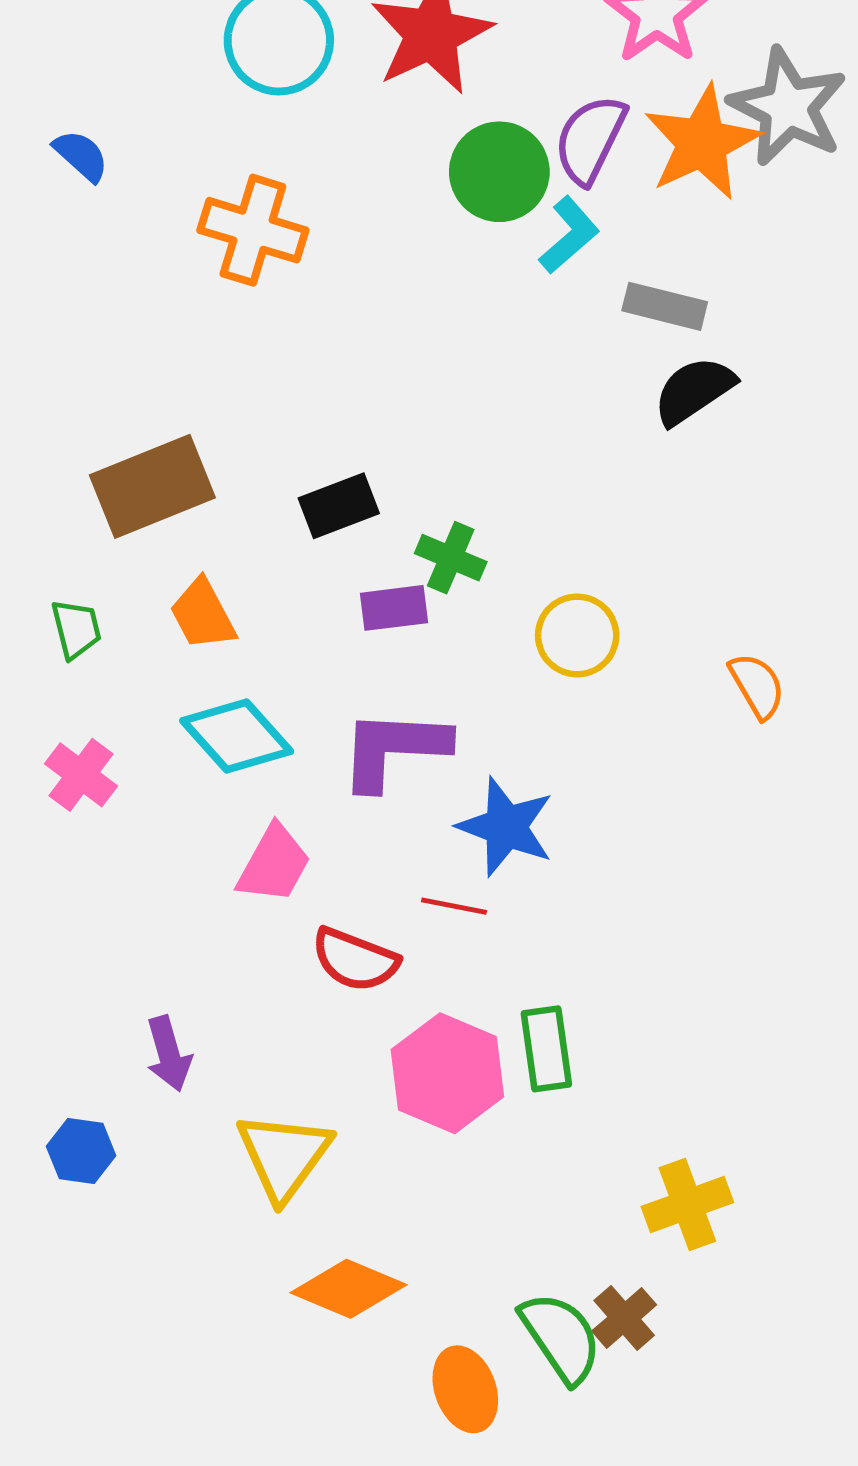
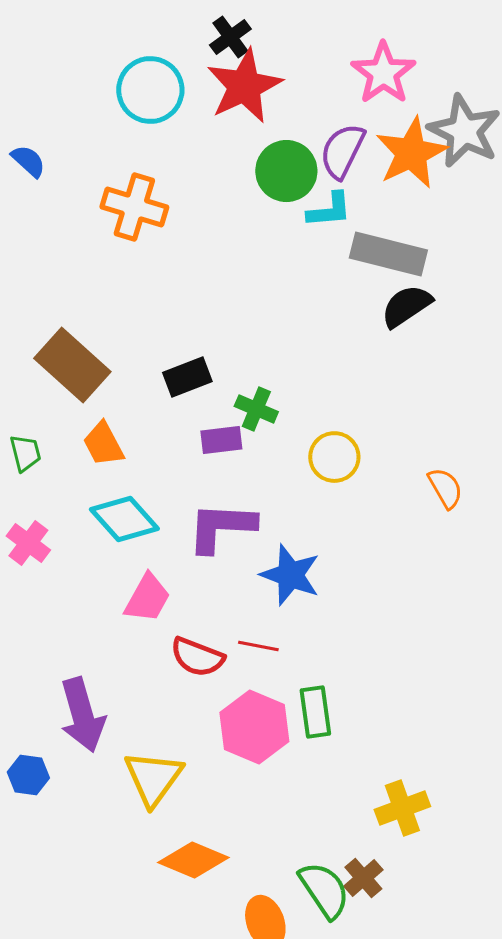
cyan L-shape: (569, 235) -> (329, 210), turned 36
gray rectangle: (665, 306) -> (388, 254), size x1.5
brown rectangle: (152, 486) -> (72, 365), turned 64
red line: (454, 906) -> (258, 646), moved
purple arrow: (169, 1054) -> (82, 715), size x1.6

